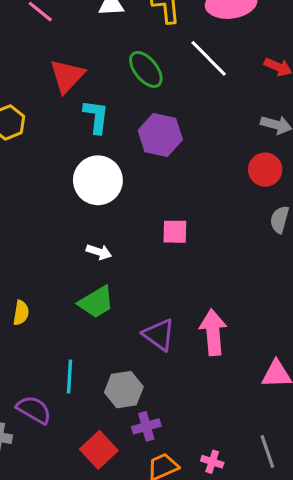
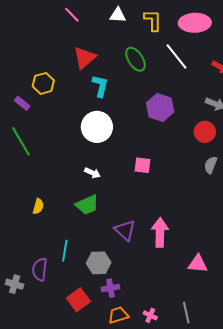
purple hexagon: (160, 135) -> (160, 107), moved
purple semicircle: (34, 410) -> (40, 269), turned -120

